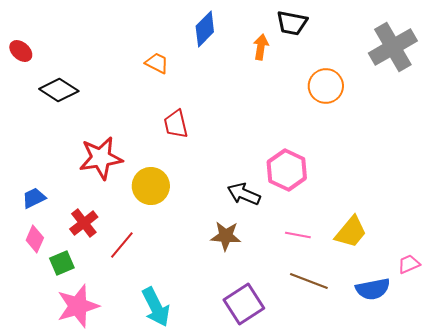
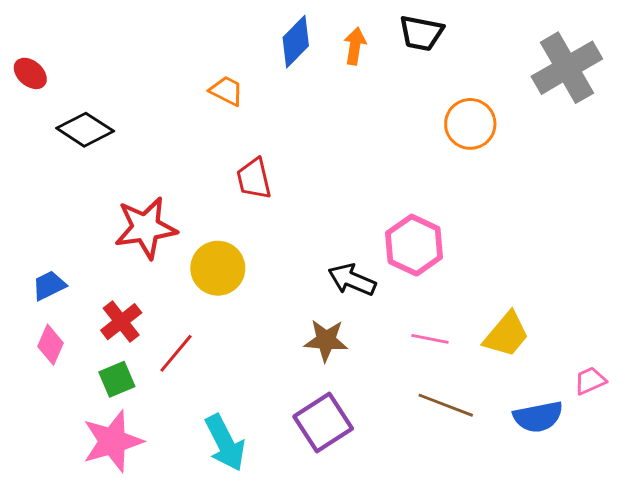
orange arrow: (261, 47) -> (355, 46), moved
green square: (62, 263) -> (117, 379), moved
purple square: (244, 304) -> (323, 423), moved

